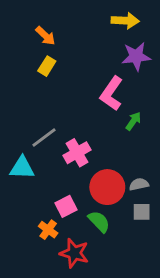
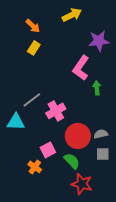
yellow arrow: (125, 21) -> (72, 15), moved, turned -30
green arrow: (133, 121) -> (97, 88), turned -40
red star: (74, 253) -> (82, 184), moved

